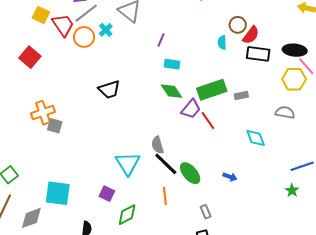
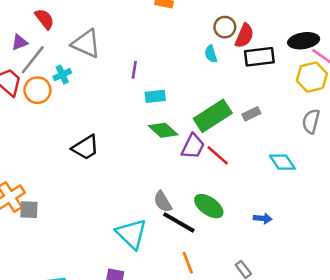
cyan cross: (106, 30) -> (62, 75), turned 32
gray semicircle: (285, 112) -> (311, 121), turned -72
green ellipse: (190, 173) -> (209, 206), moved

